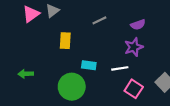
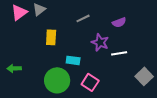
purple star: (134, 47) -> (100, 42), moved, turned -30
white line: (120, 68) -> (119, 53), moved
pink square: (134, 89) -> (90, 82), moved

